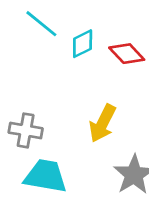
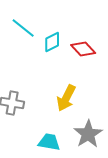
cyan trapezoid: (46, 176) -> (49, 142), moved, size x0.7

